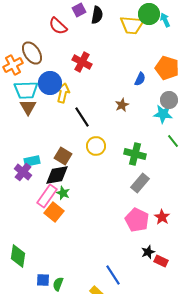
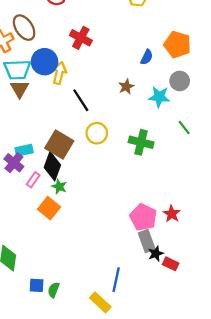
cyan star: (163, 114) -> (159, 97), moved
brown square: (63, 156) -> (59, 145), size x1.4
black diamond: (57, 175) -> (52, 166), turned -60
gray rectangle: (140, 183) -> (147, 241), moved, turned -60
pink rectangle: (47, 196) -> (33, 180), moved, size x0.6
blue line: (113, 275) -> (116, 280), turned 45

